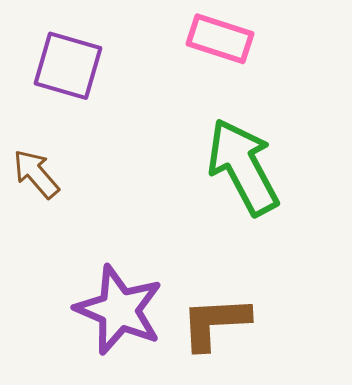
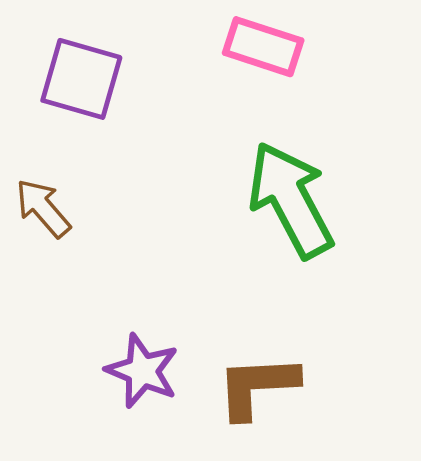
purple star: (119, 310) -> (142, 371), size x0.7

